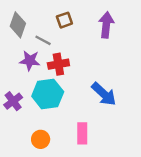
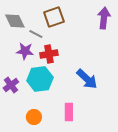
brown square: (64, 20) -> (54, 17), size x1.5
gray diamond: (18, 25) -> (15, 21), turned -45
purple arrow: (106, 25) -> (104, 18), moved

